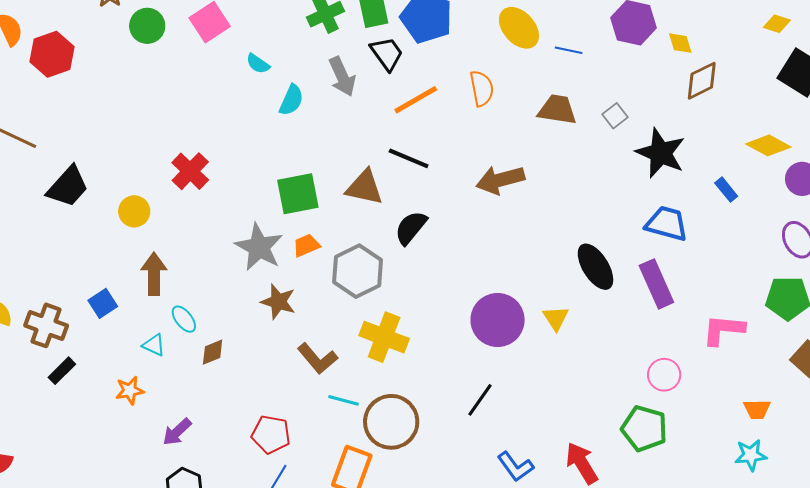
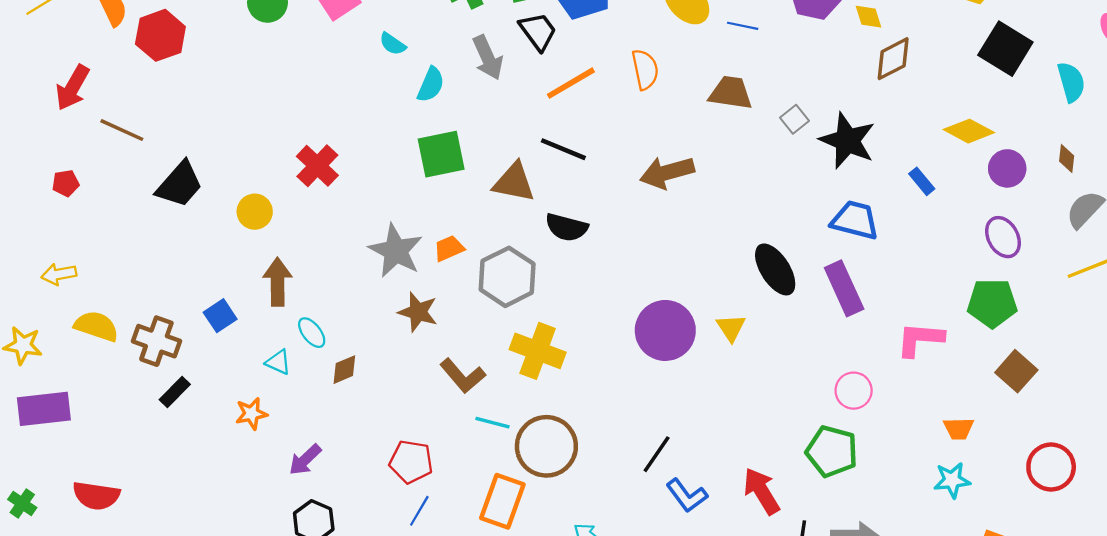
gray square: (615, 116) -> (795, 119), moved
green square: (298, 194) -> (441, 154), moved
black semicircle: (411, 228) -> (567, 227), turned -114
black line: (480, 400) -> (657, 454), moved

